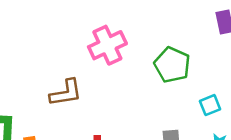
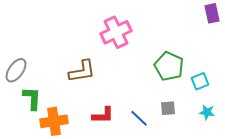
green pentagon: (172, 65) -> (169, 66), moved

